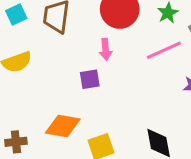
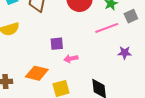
pink arrow: (106, 49) -> (71, 59), moved, turned 80

